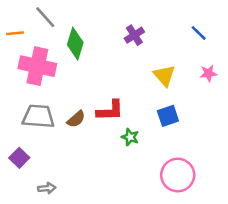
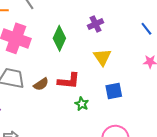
green diamond: (75, 44) -> (59, 38), moved
yellow triangle: (164, 76) -> (102, 57), moved

